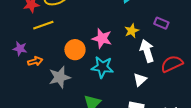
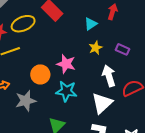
yellow star: (132, 31) -> (95, 48), moved
white triangle: (140, 80) -> (102, 103), size x1.6

